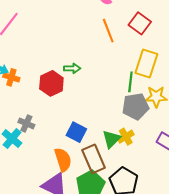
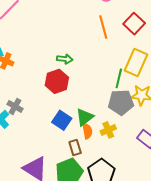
red hexagon: (51, 83) -> (57, 81), moved
green triangle: (111, 139) -> (85, 117), moved
brown rectangle: (94, 159) -> (75, 148), size x0.6
orange semicircle: (63, 160) -> (87, 131), moved, size x0.7

